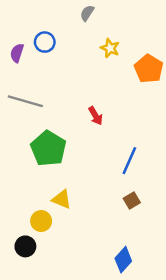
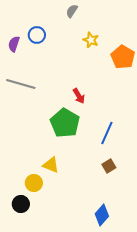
green pentagon: (48, 148) -> (65, 123), moved

